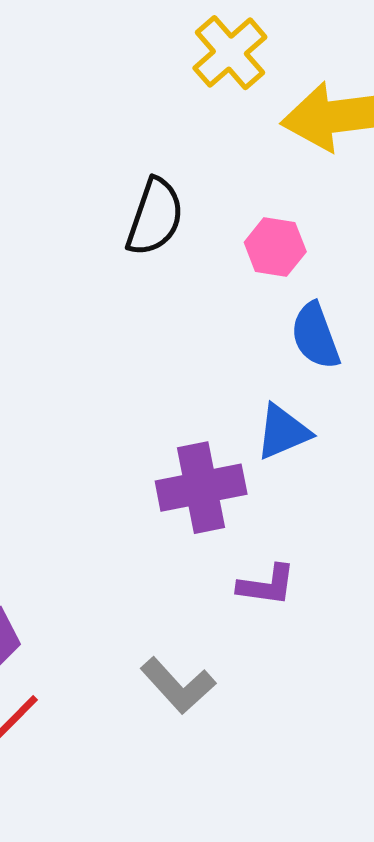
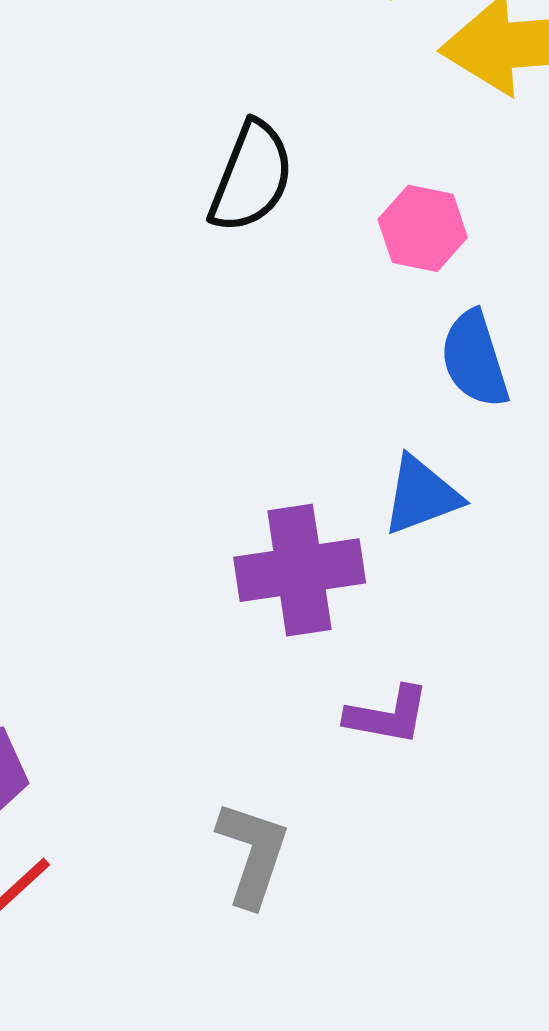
gray L-shape: (178, 686) -> (253, 854), turned -122

